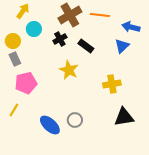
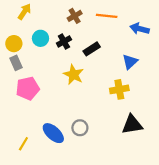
brown cross: (70, 15) -> (75, 16), size x0.6
cyan circle: (34, 29) -> (40, 38), moved
black rectangle: (86, 46) -> (92, 49), turned -70
blue triangle: (122, 46) -> (130, 62), moved
yellow line: (14, 110) -> (23, 144), moved

